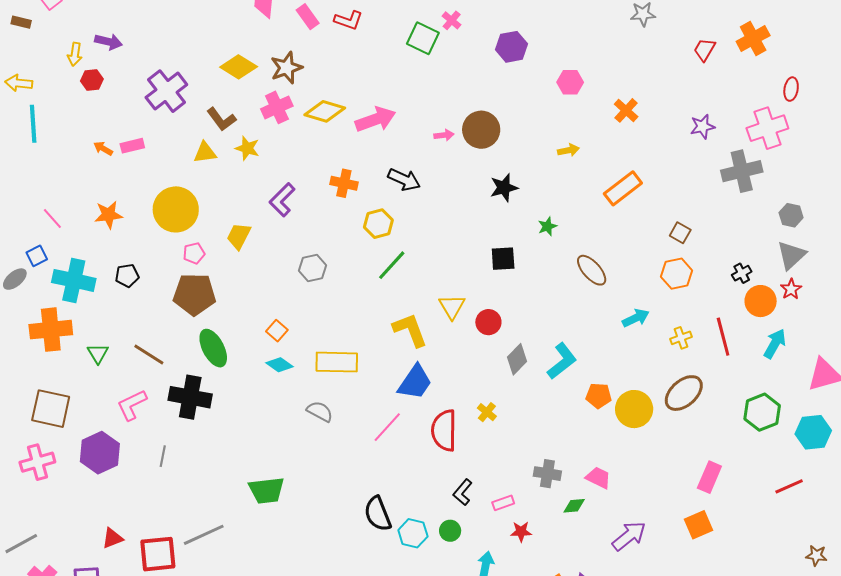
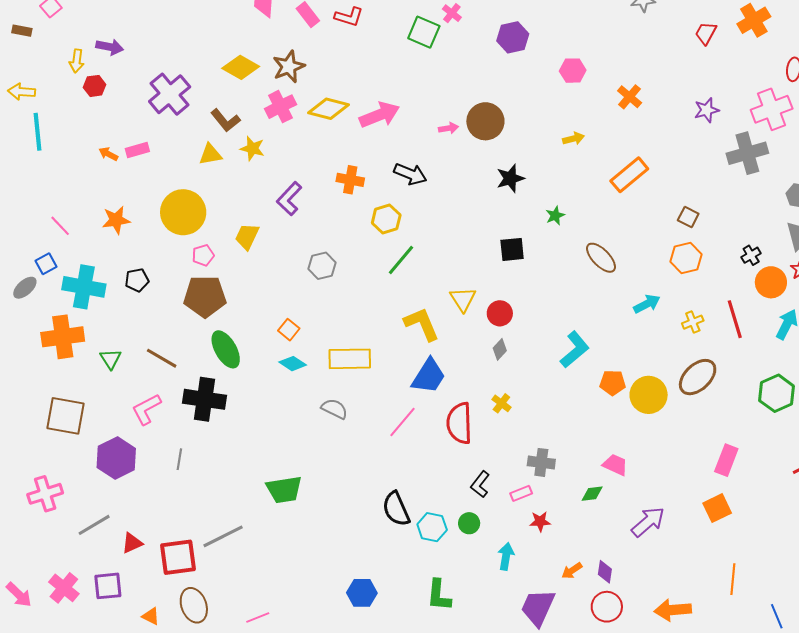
gray diamond: (517, 359) -> (500, 349), moved, size x0.7
pink cross: (37, 462) -> (45, 494), moved
gray cross: (547, 474) -> (541, 462), moved
gray line: (21, 544) -> (94, 525), moved

